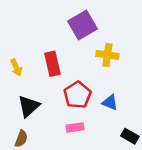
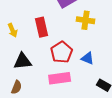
black triangle: (29, 106) -> (23, 61), turned 36
pink rectangle: (75, 127) -> (60, 78), size x1.5

